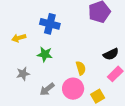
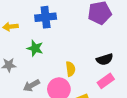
blue cross: (50, 24) -> (46, 17), turned -30

